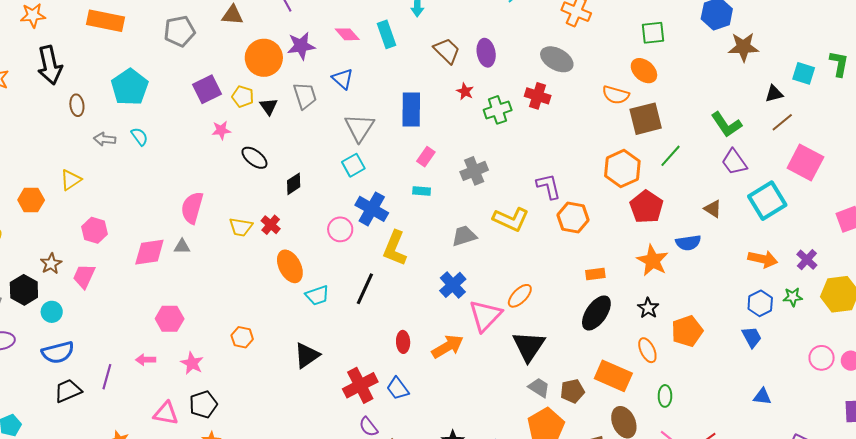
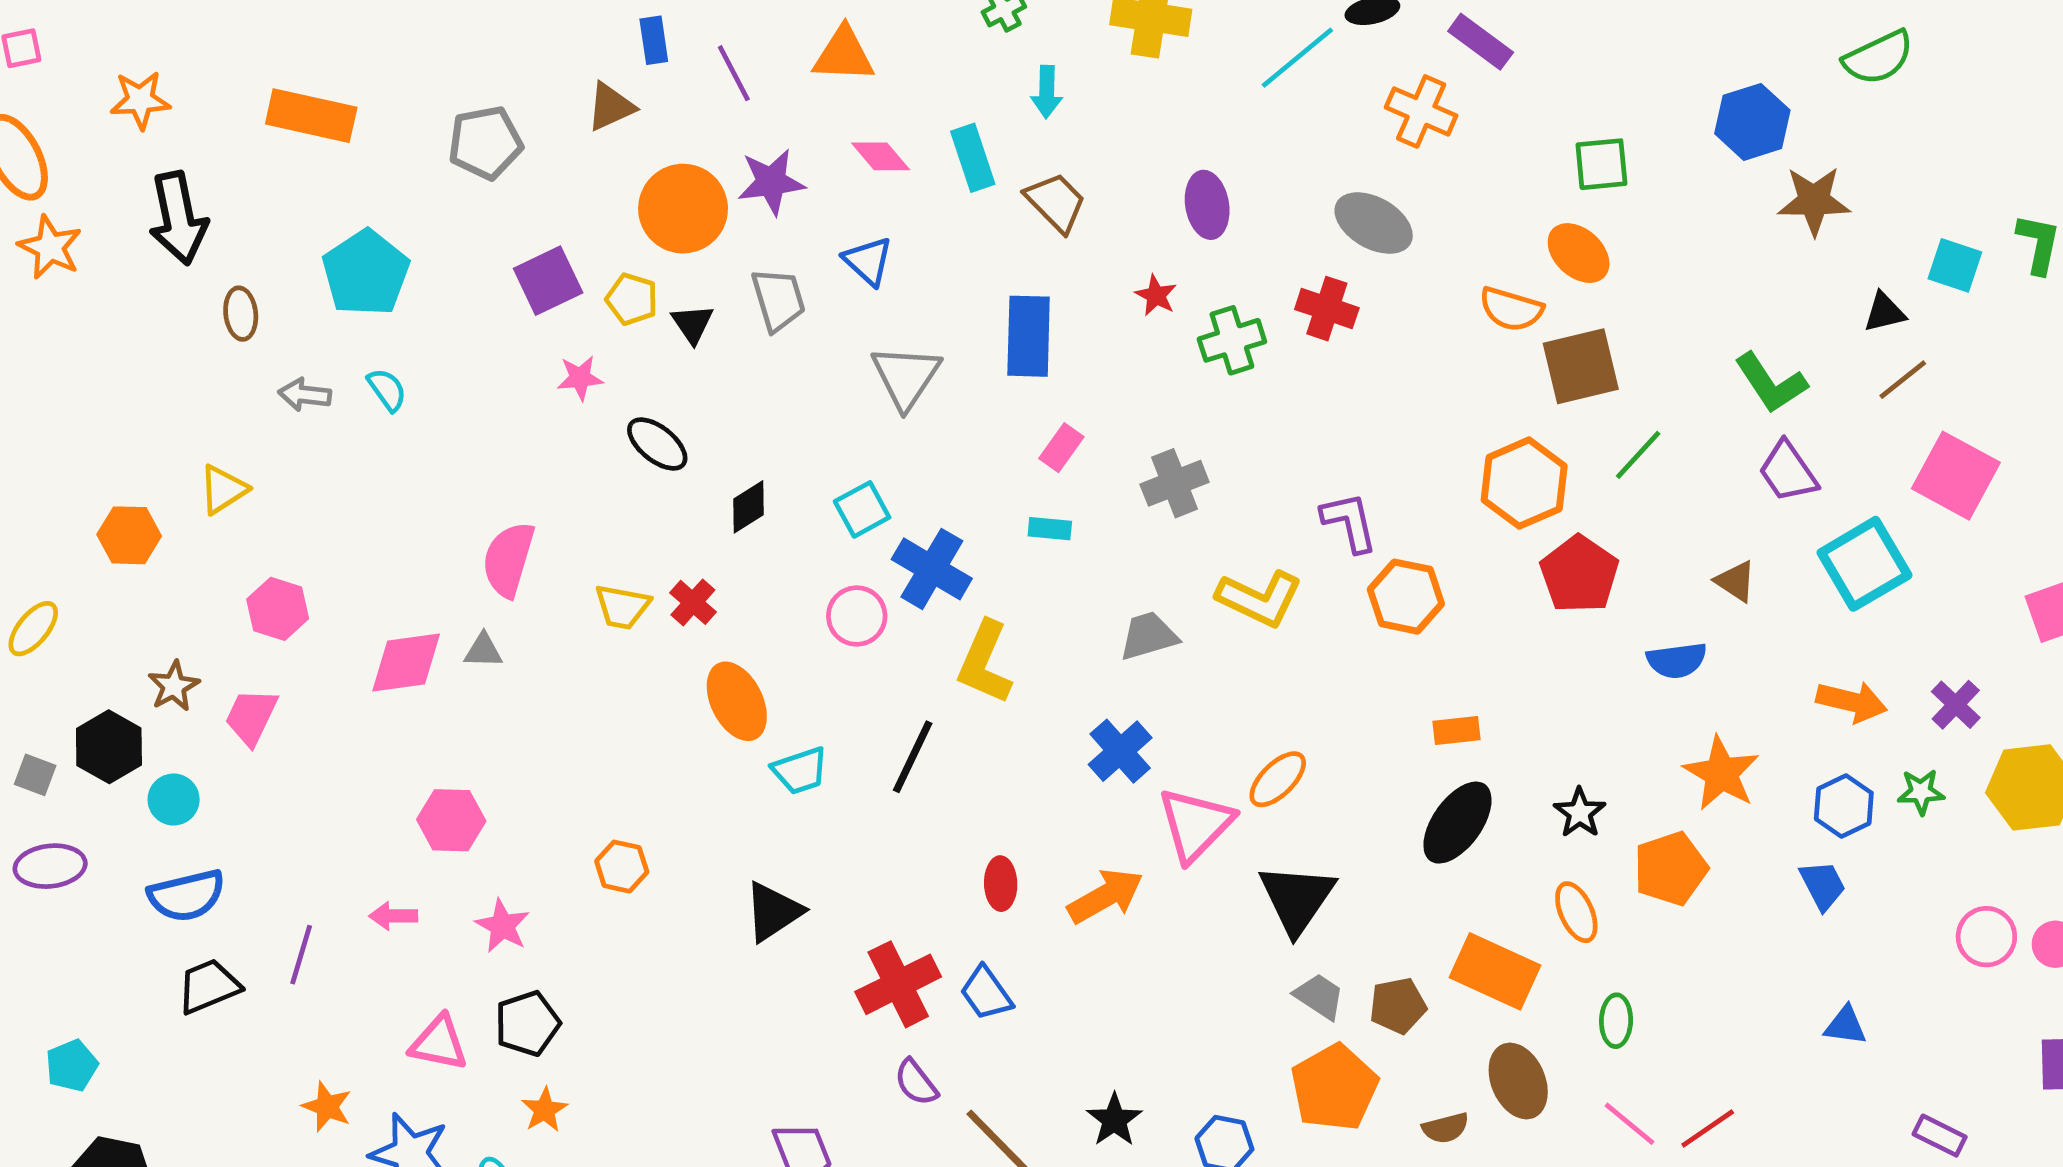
brown triangle: (232, 15) -> (611, 107), turned -30
brown trapezoid: (447, 51) -> (1056, 202), moved
cyan square: (353, 165) -> (862, 509), moved
orange star: (653, 261) -> (1721, 773), moved

